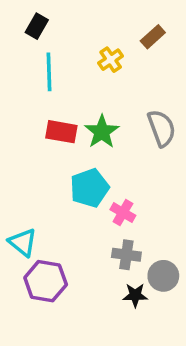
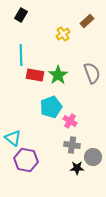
cyan line: (49, 72) -> (21, 55), moved

